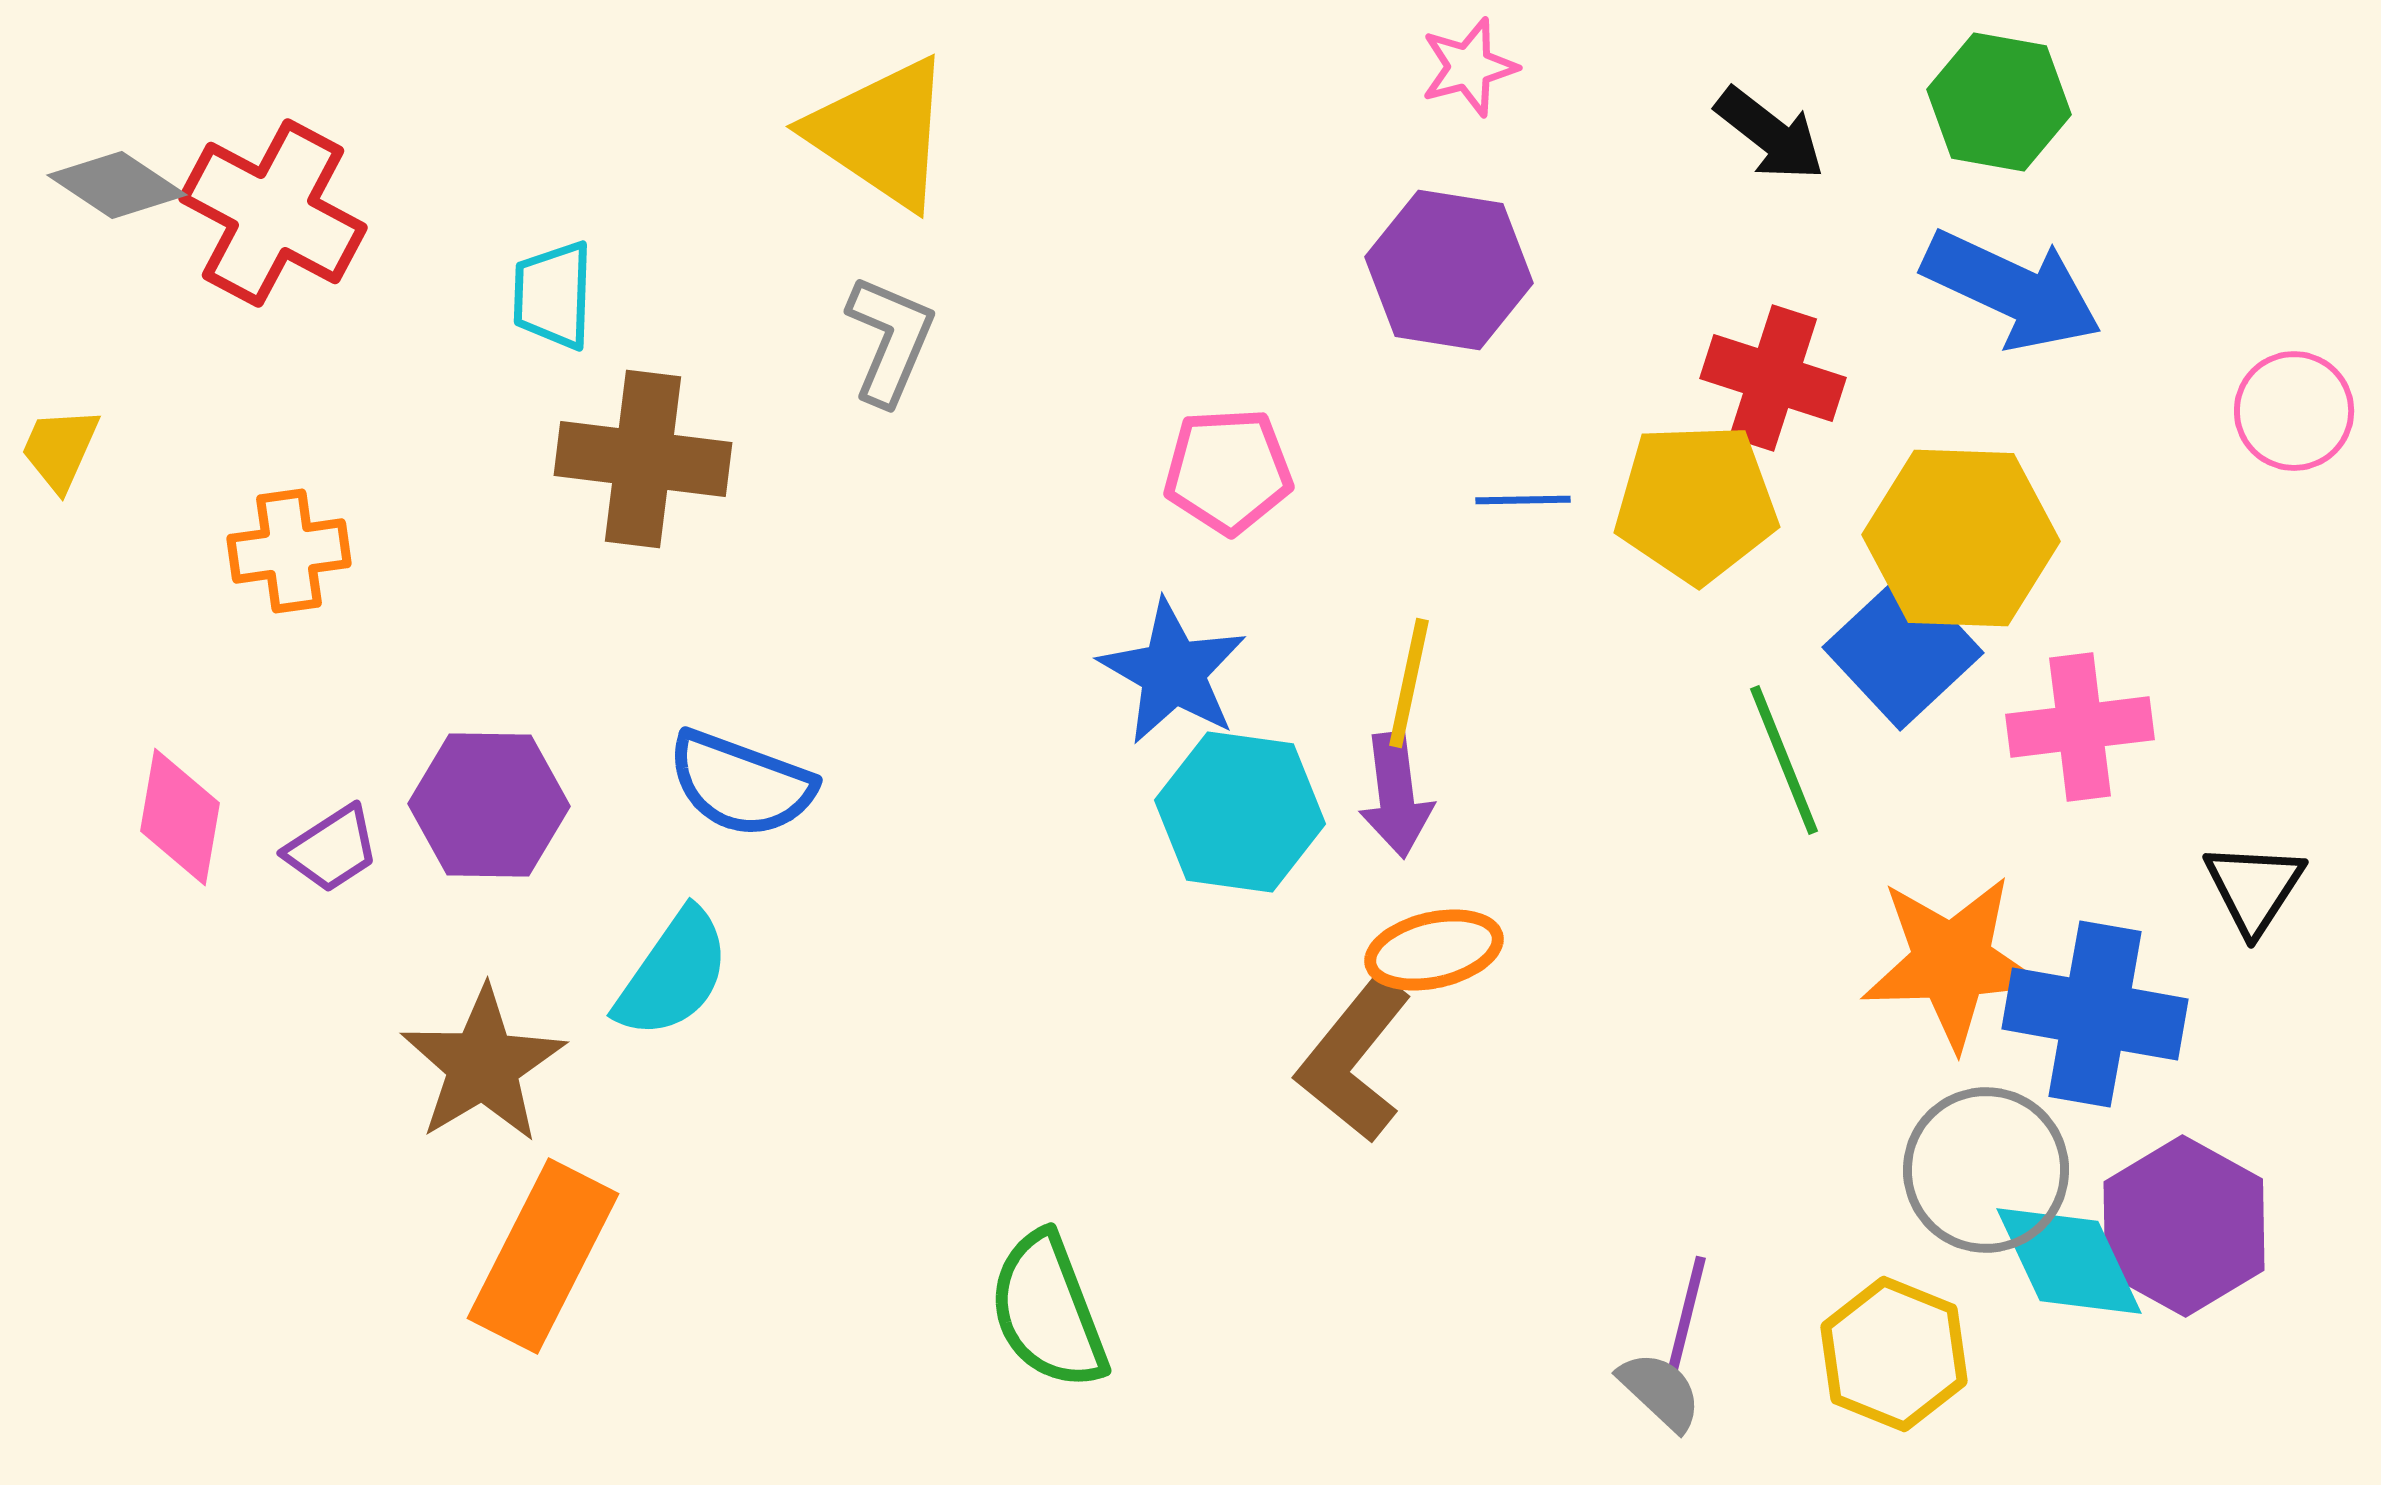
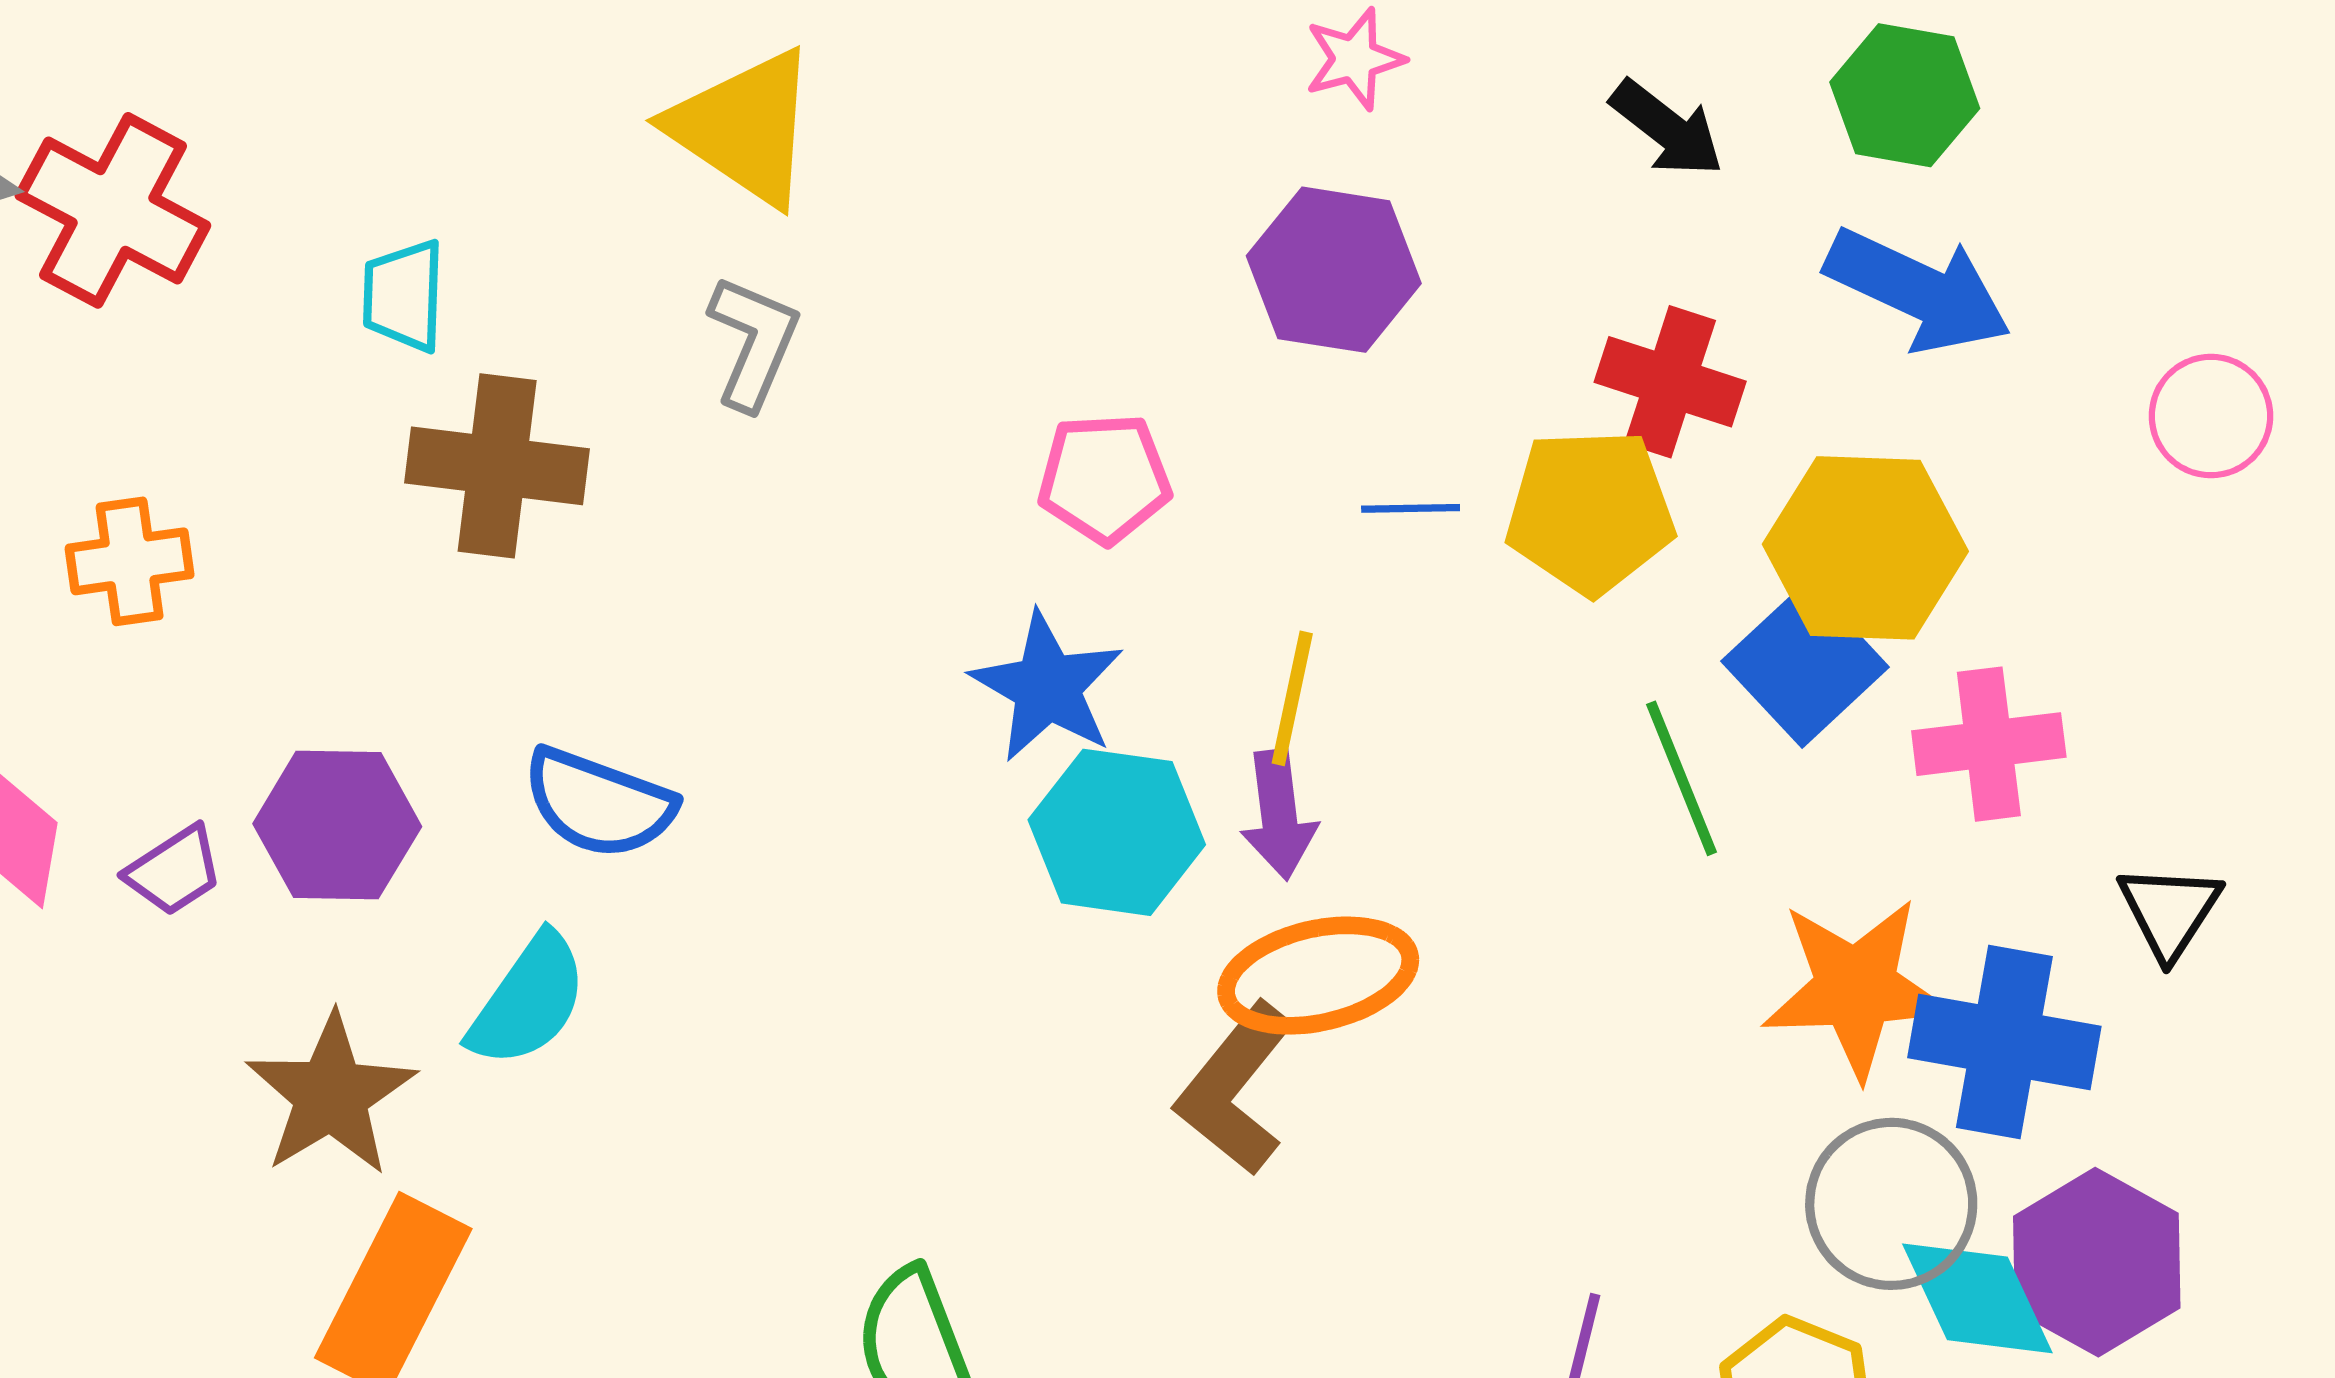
orange ellipse: (1434, 950) -> (1318, 976), size x1.4

